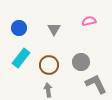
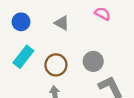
pink semicircle: (89, 21) -> (102, 14), turned 40
gray triangle: (54, 29) -> (62, 23), turned -32

